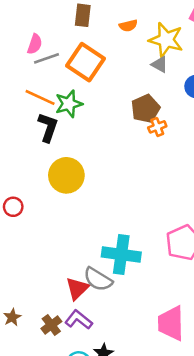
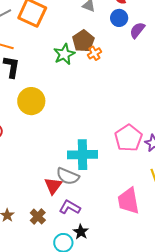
green star: (69, 104) -> (64, 54), moved
purple L-shape: (79, 320) -> (70, 207), moved

